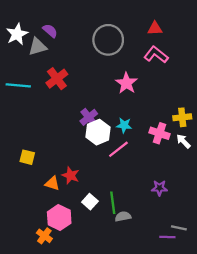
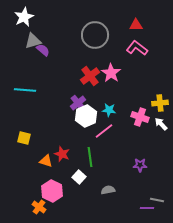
purple semicircle: (50, 31) -> (43, 50), moved
white star: (17, 34) -> (24, 17), moved
red cross: (57, 79) -> (90, 76), moved
cyan line: (18, 85) -> (25, 90), moved
green line: (113, 203) -> (90, 157), moved

